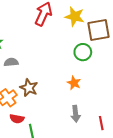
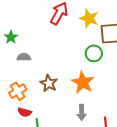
orange star: (74, 83) -> (83, 82), size x1.6
brown star: (29, 88) -> (49, 83), moved

